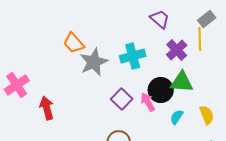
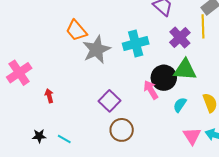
purple square: (122, 99) -> (110, 101), moved
red arrow: (47, 108) -> (49, 96), size x0.6

